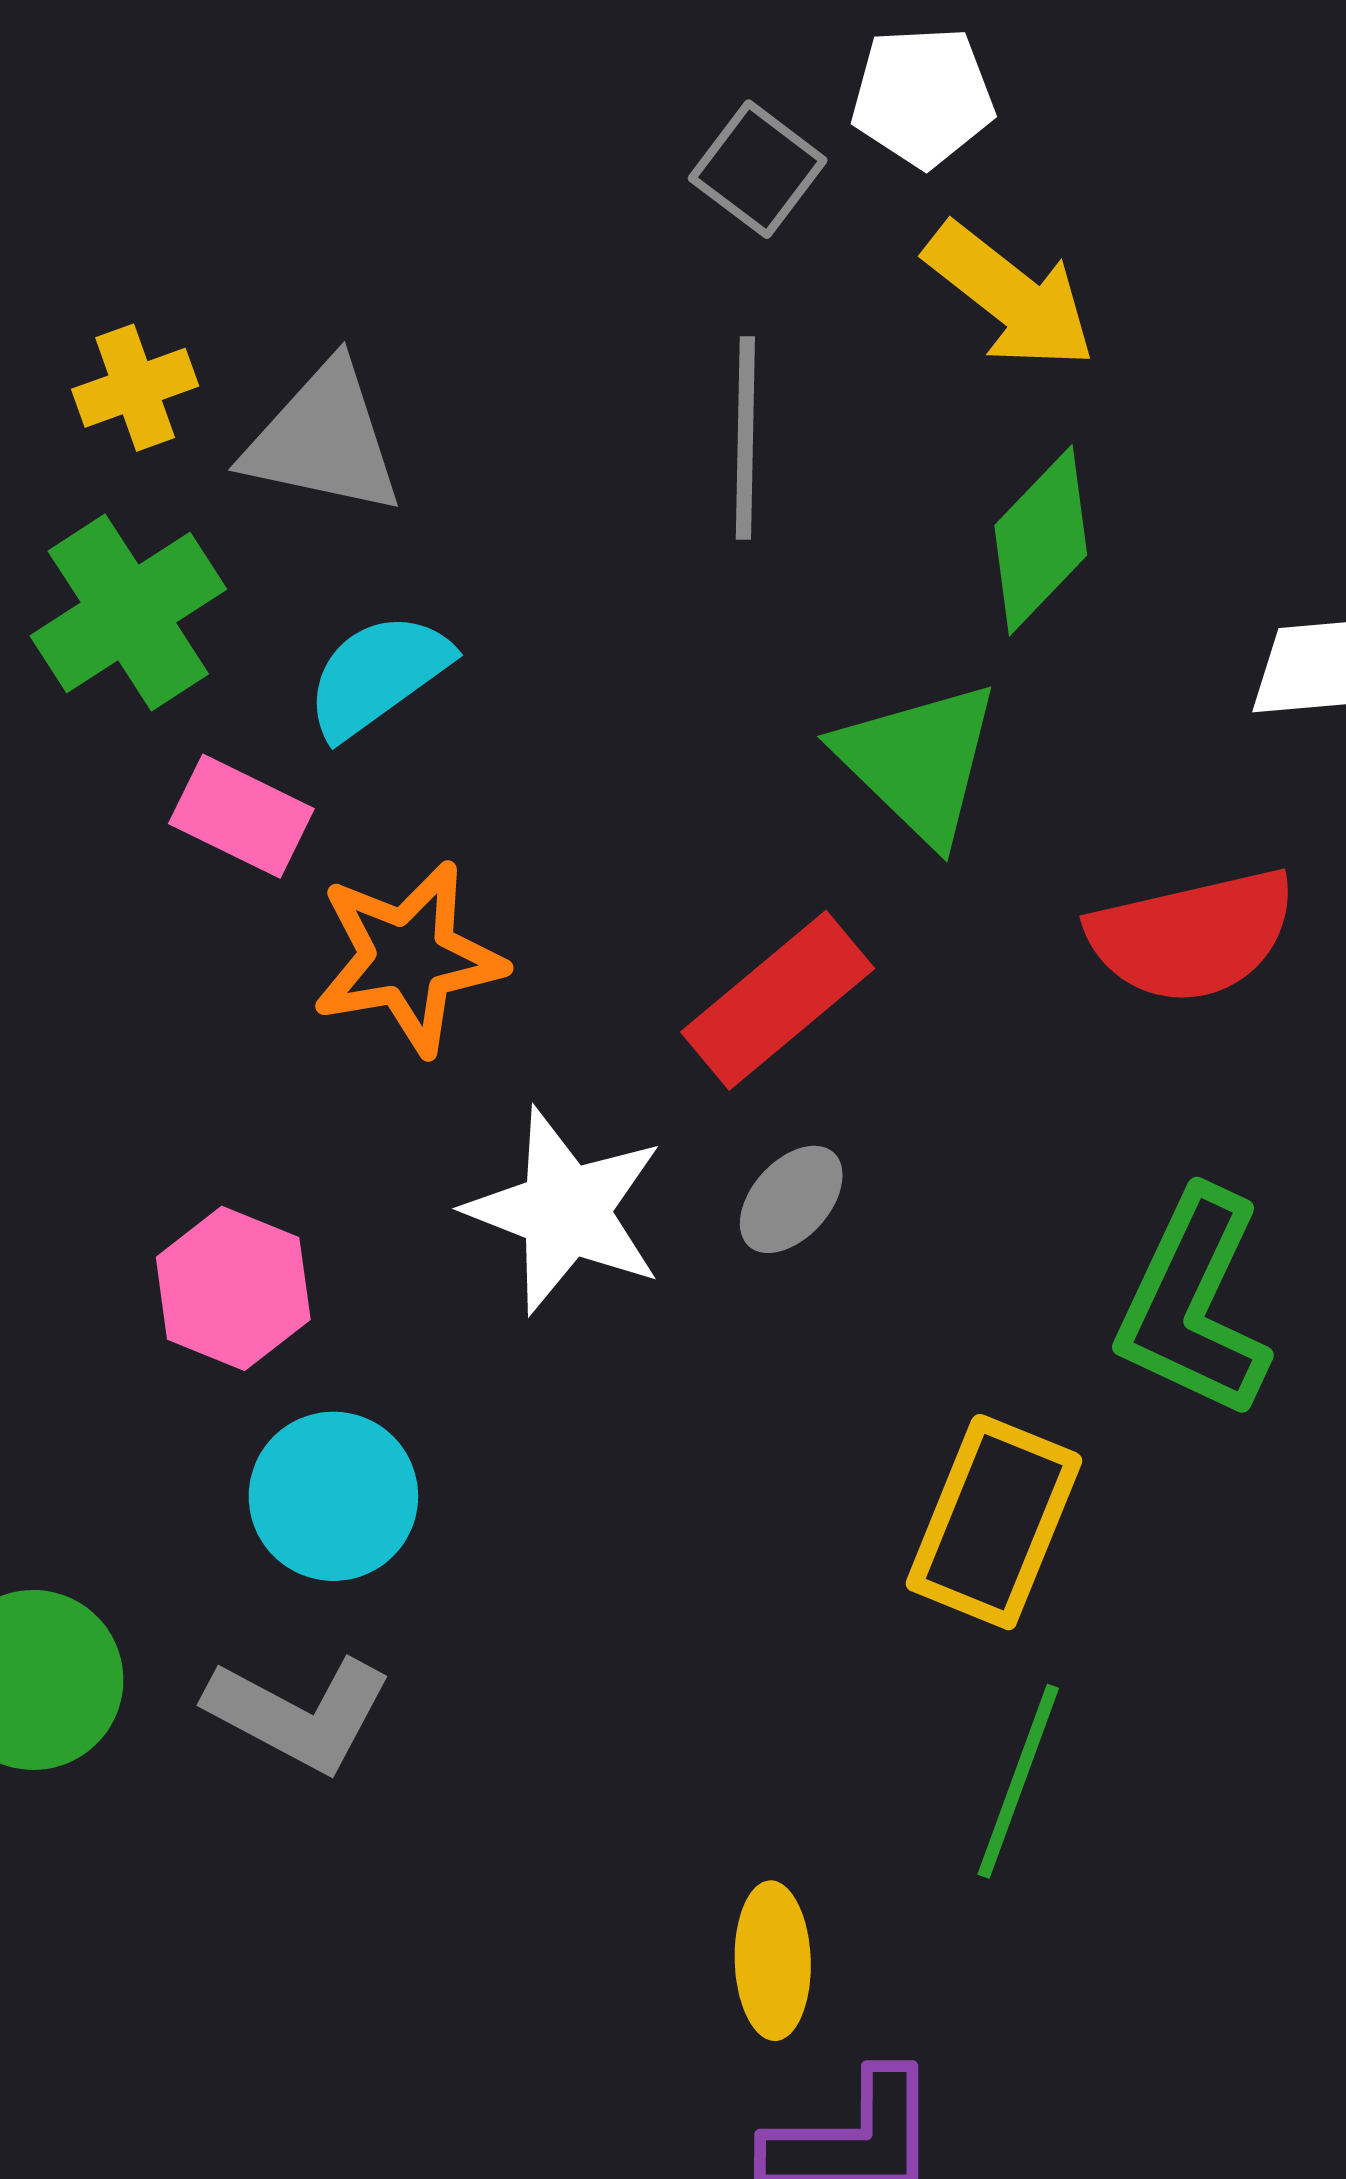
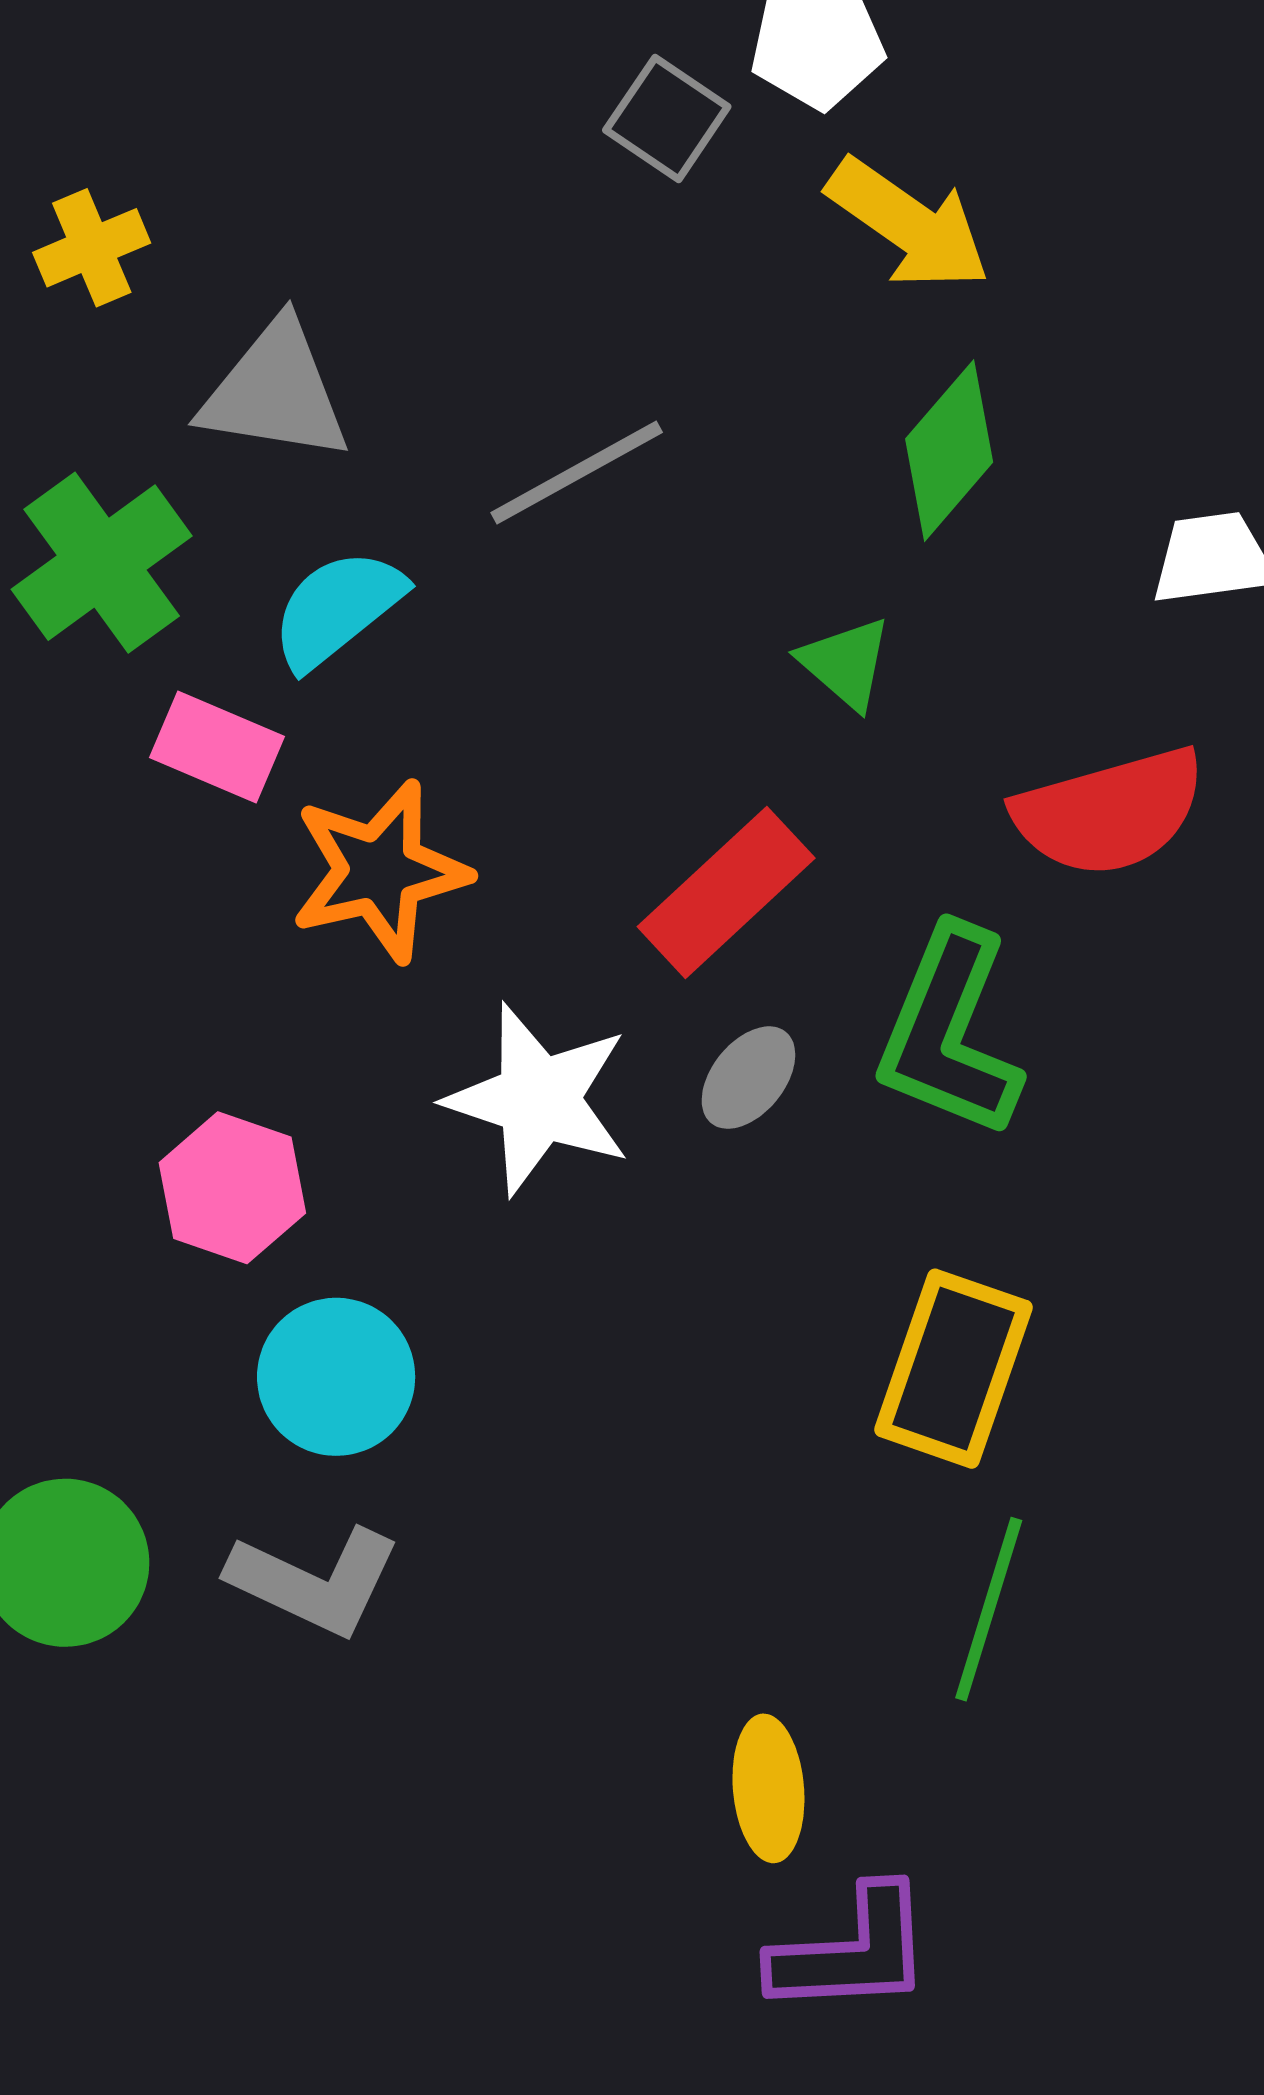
yellow cross: (135, 388) -> (92, 248), moved
gray line: (745, 438) -> (577, 472), moved, turned 63
green triangle: (918, 762) -> (846, 663), size x0.6
green L-shape: (1194, 1304) -> (949, 1032), moved

